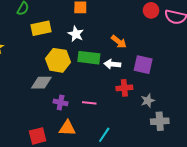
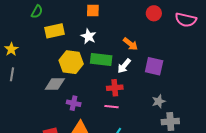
red circle: (151, 10) -> (154, 13), moved
white arrow: (112, 64) -> (124, 66), turned -56
red cross: (124, 88) -> (115, 88), moved
pink line: (89, 103) -> (112, 107), moved

